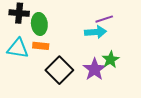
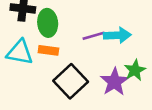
purple line: (104, 19) -> (94, 36), moved

